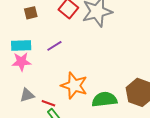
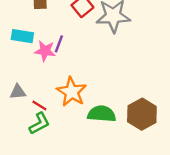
purple line: (54, 46) -> (59, 44), turned -49
pink star: (21, 62) -> (45, 51), moved

